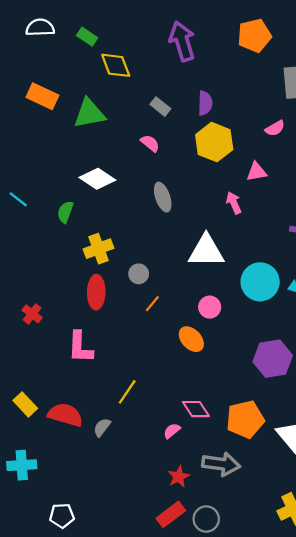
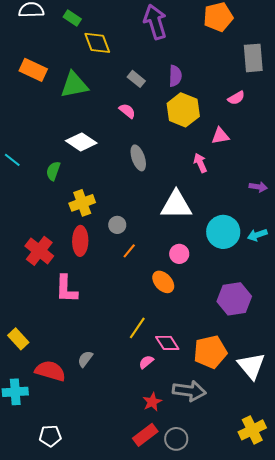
red cross: (32, 314) -> (39, 251), moved, size x1.6
yellow line: (127, 392) -> (137, 328), moved
red semicircle: (65, 415) -> (50, 371), moved

